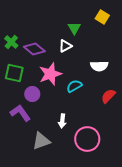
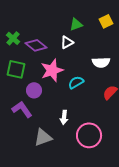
yellow square: (102, 17) -> (106, 21), moved, turned 32
green triangle: (74, 28) -> (76, 24), turned 40

